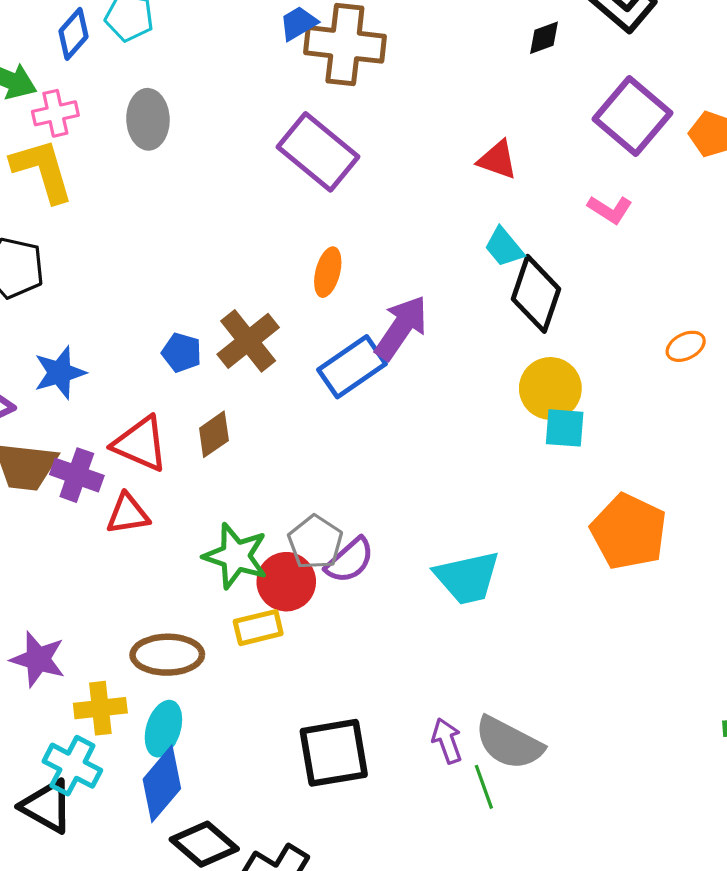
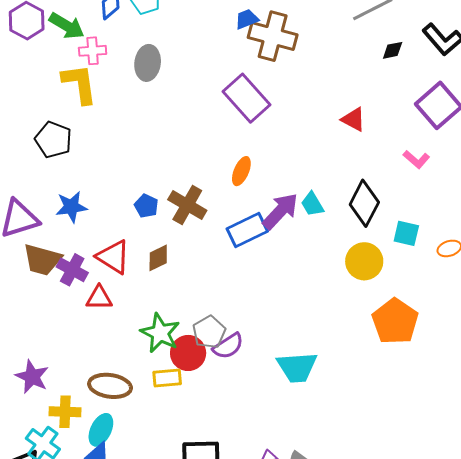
cyan trapezoid: (504, 247) -> (312, 204), moved
brown cross: (248, 341) -> (187, 205), turned -30
cyan square: (565, 428) -> (406, 233), moved
orange pentagon: (629, 532) -> (395, 321), moved

